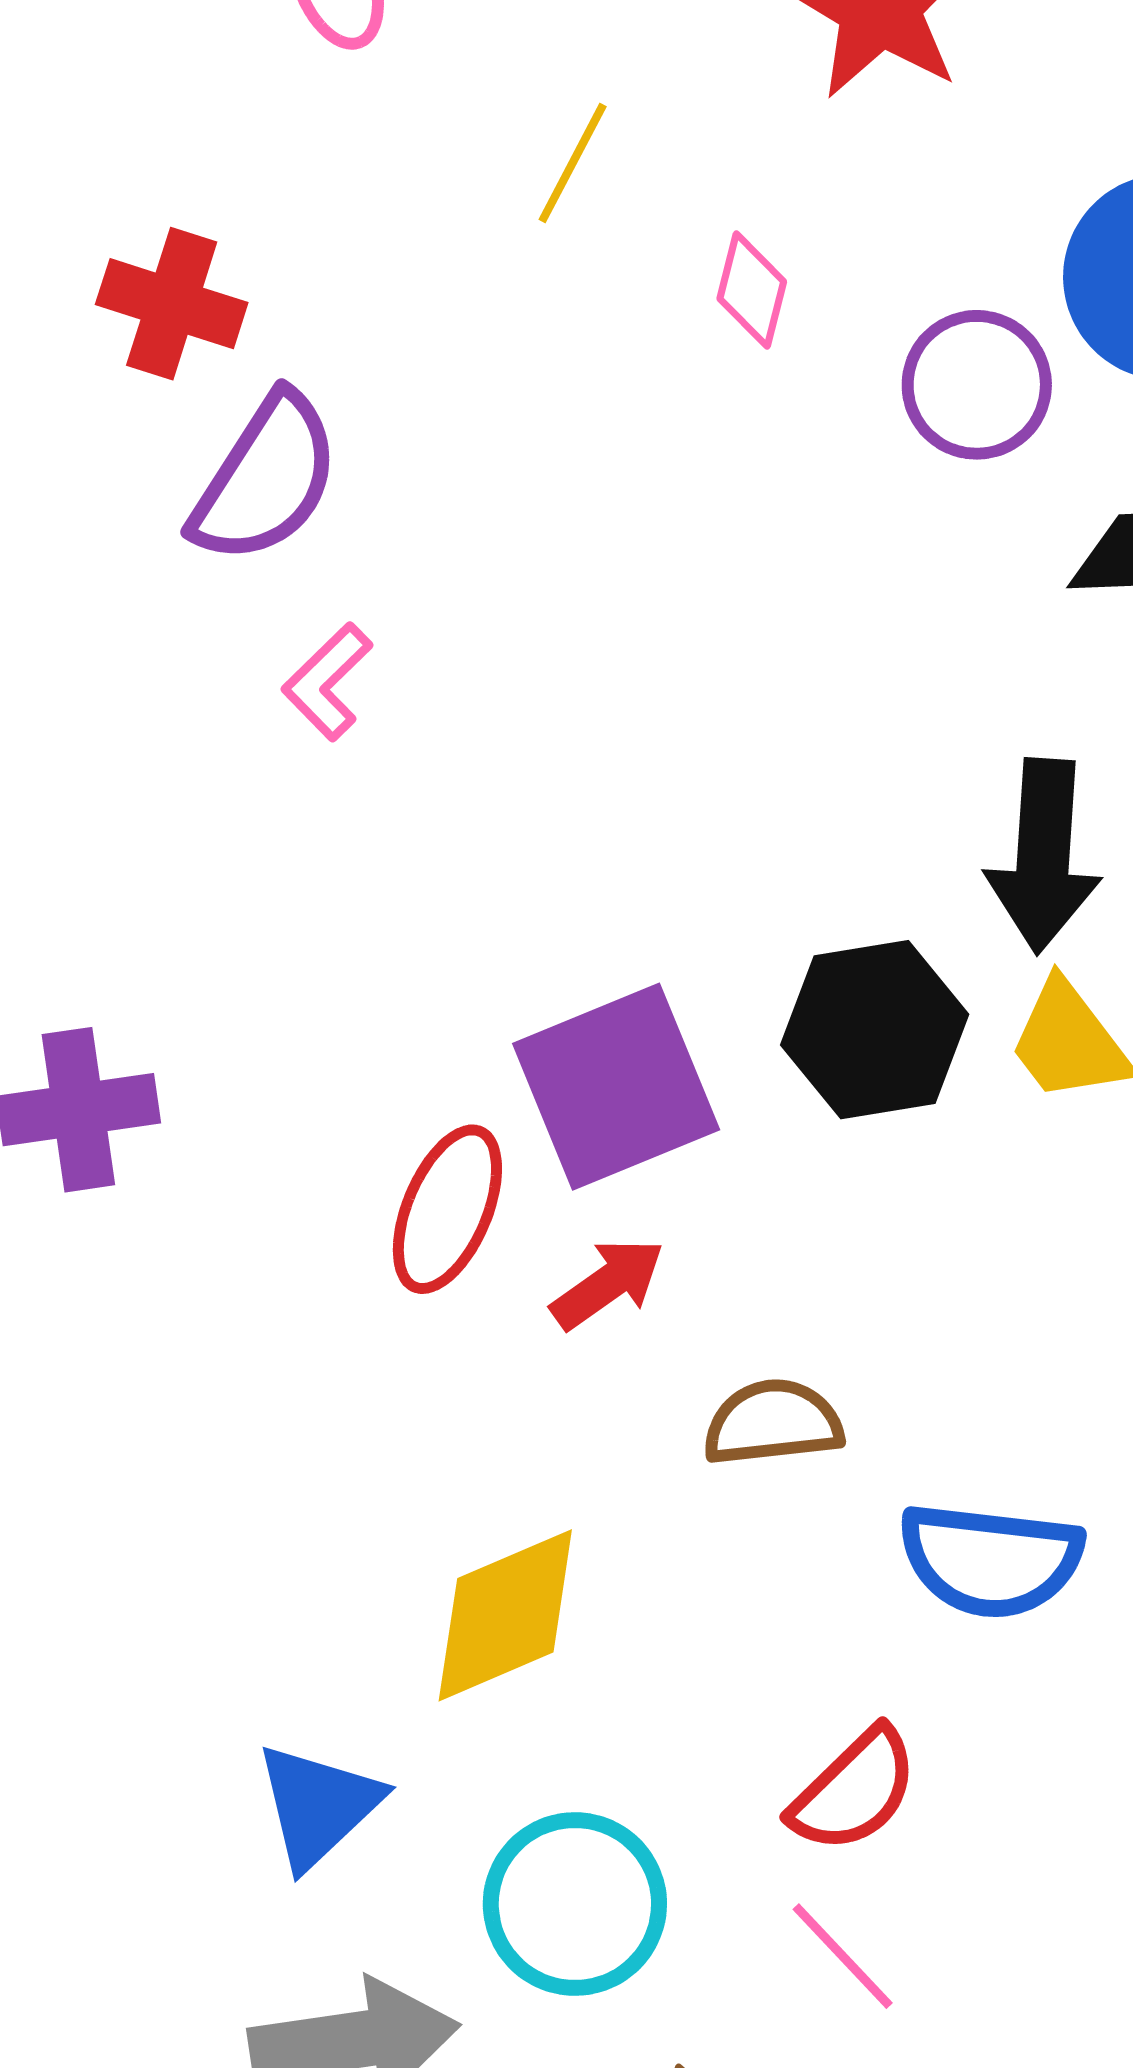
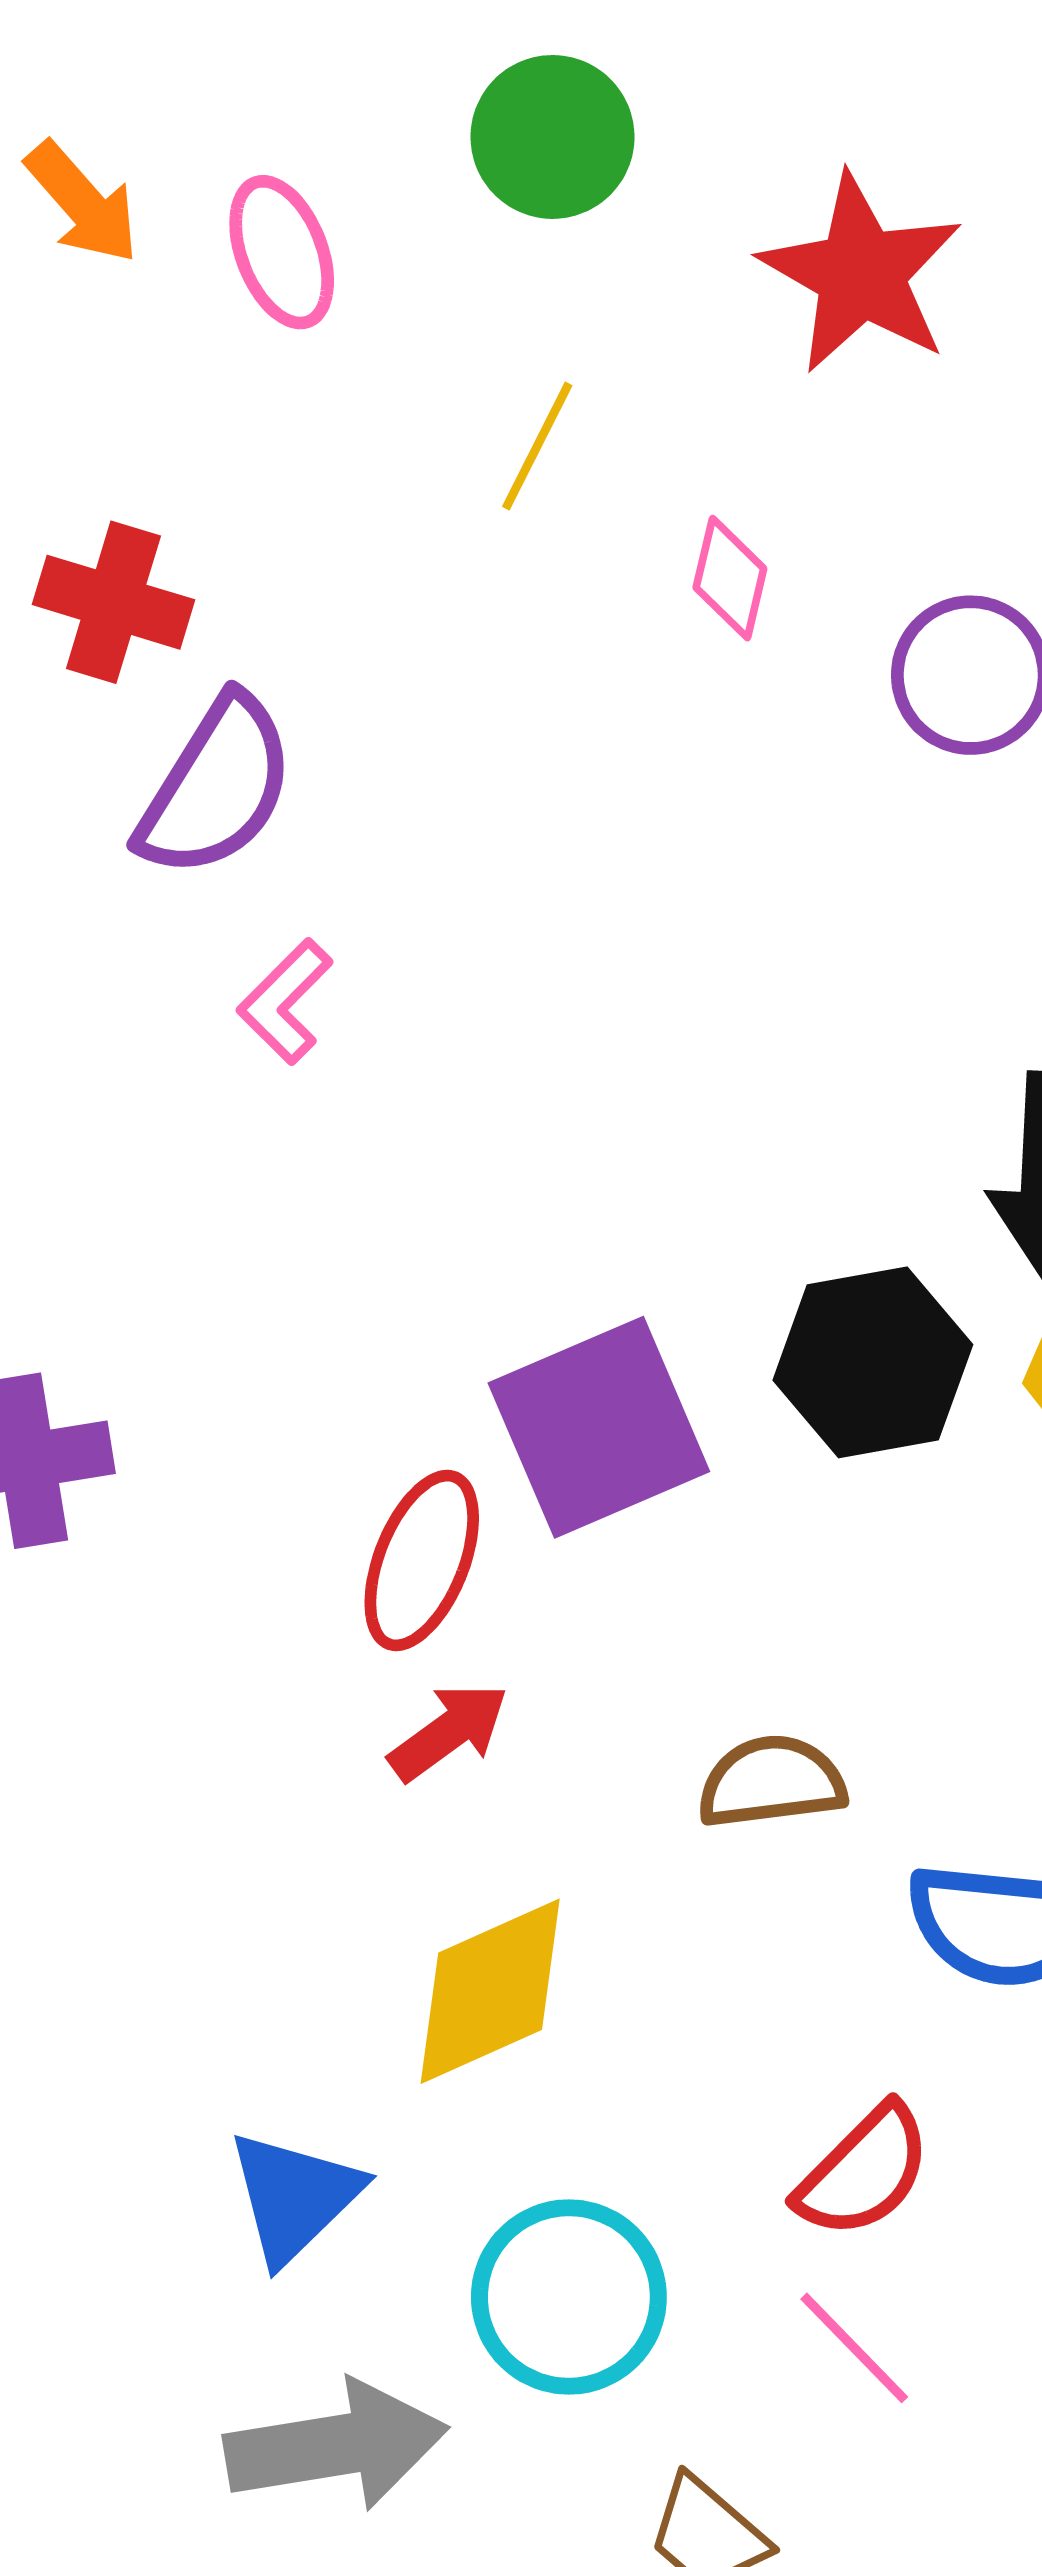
red arrow: (608, 1284) -> (449, 1732), moved

